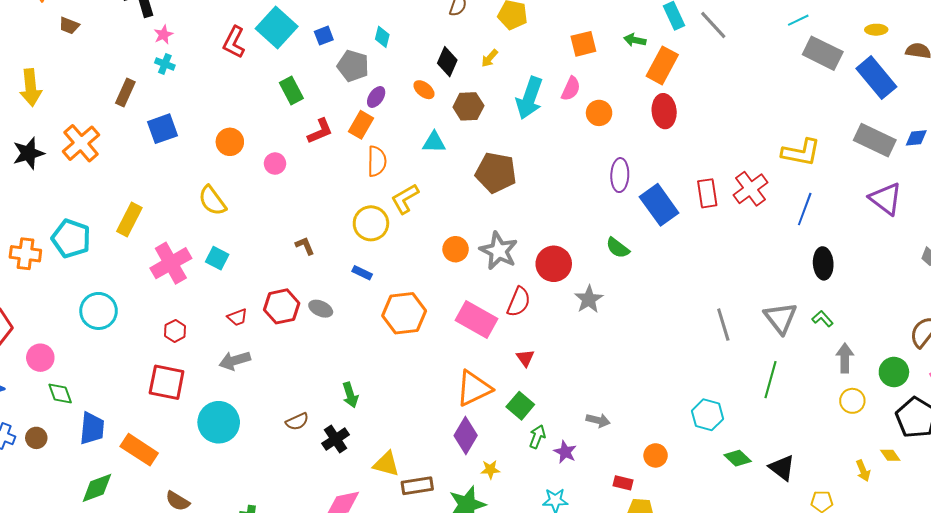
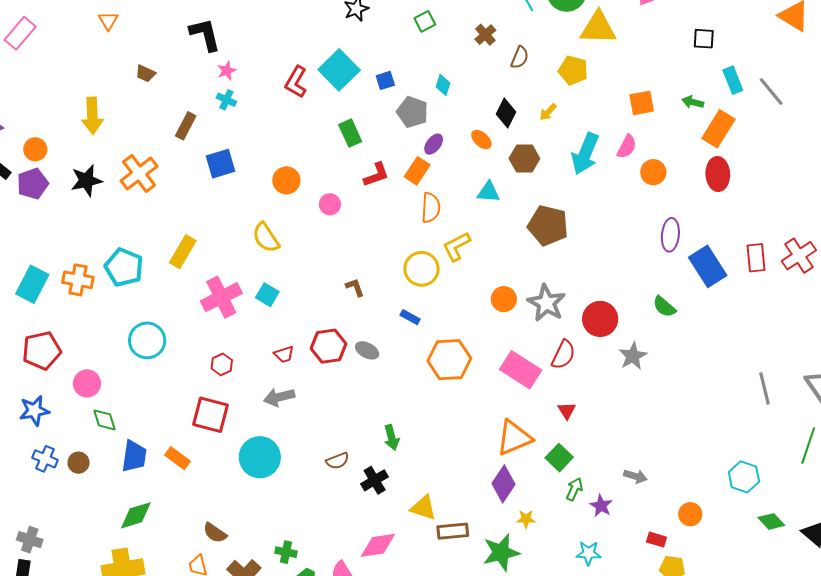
brown trapezoid: (69, 26) -> (146, 73), moved
orange rectangle: (139, 450) -> (178, 458), moved, size x0.7

